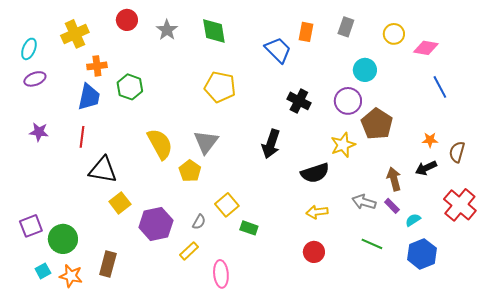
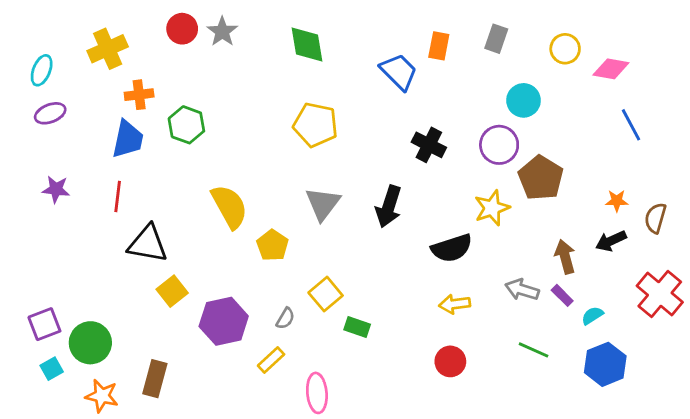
gray star: (167, 30) -> (222, 32), moved
gray triangle: (206, 142) -> (323, 204), moved
cyan square: (43, 271) -> (52, 369), moved

